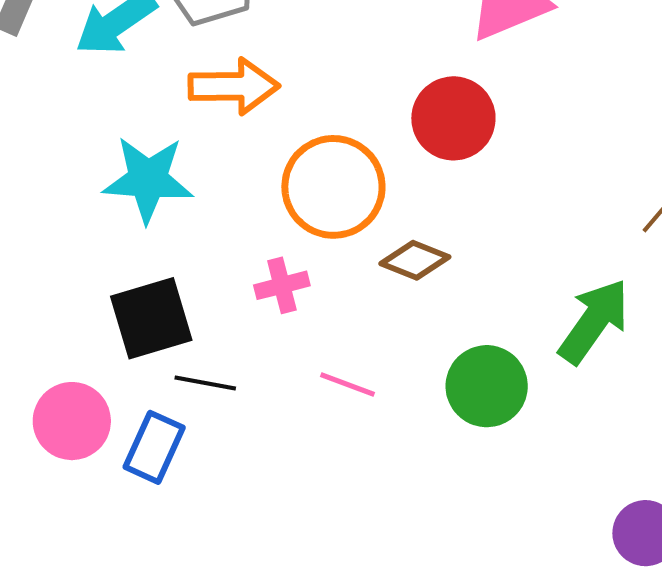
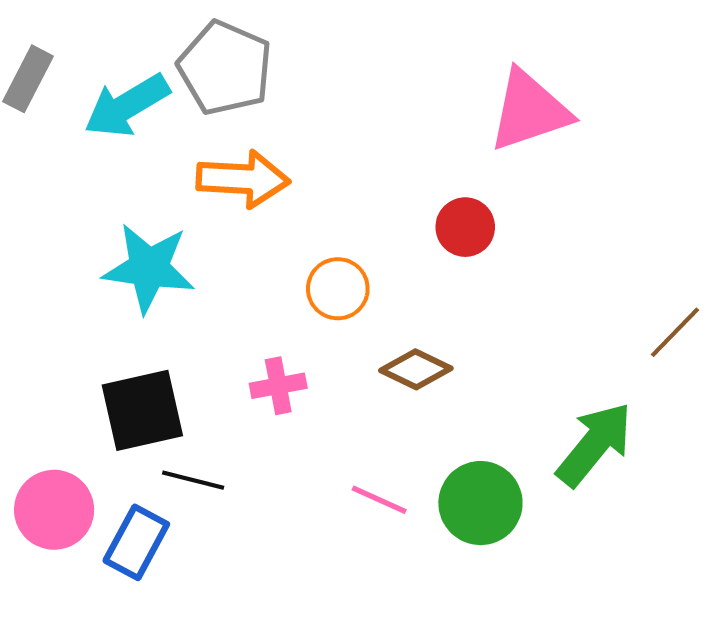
red circle: (453, 118) -> (465, 227), size x0.7
orange circle: (333, 187) -> (338, 289), size x0.6
pink line: (347, 384) -> (379, 500), moved

